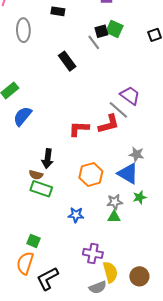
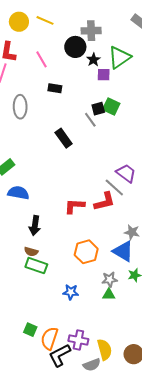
blue semicircle: (22, 116) -> (18, 193), turned 60
black arrow: (48, 159) -> (35, 226), moved
green square: (34, 241) -> (30, 330), moved
purple cross: (93, 253) -> (78, 340), moved
orange semicircle: (25, 263) -> (49, 338), moved
black L-shape: (47, 279) -> (60, 355), moved

